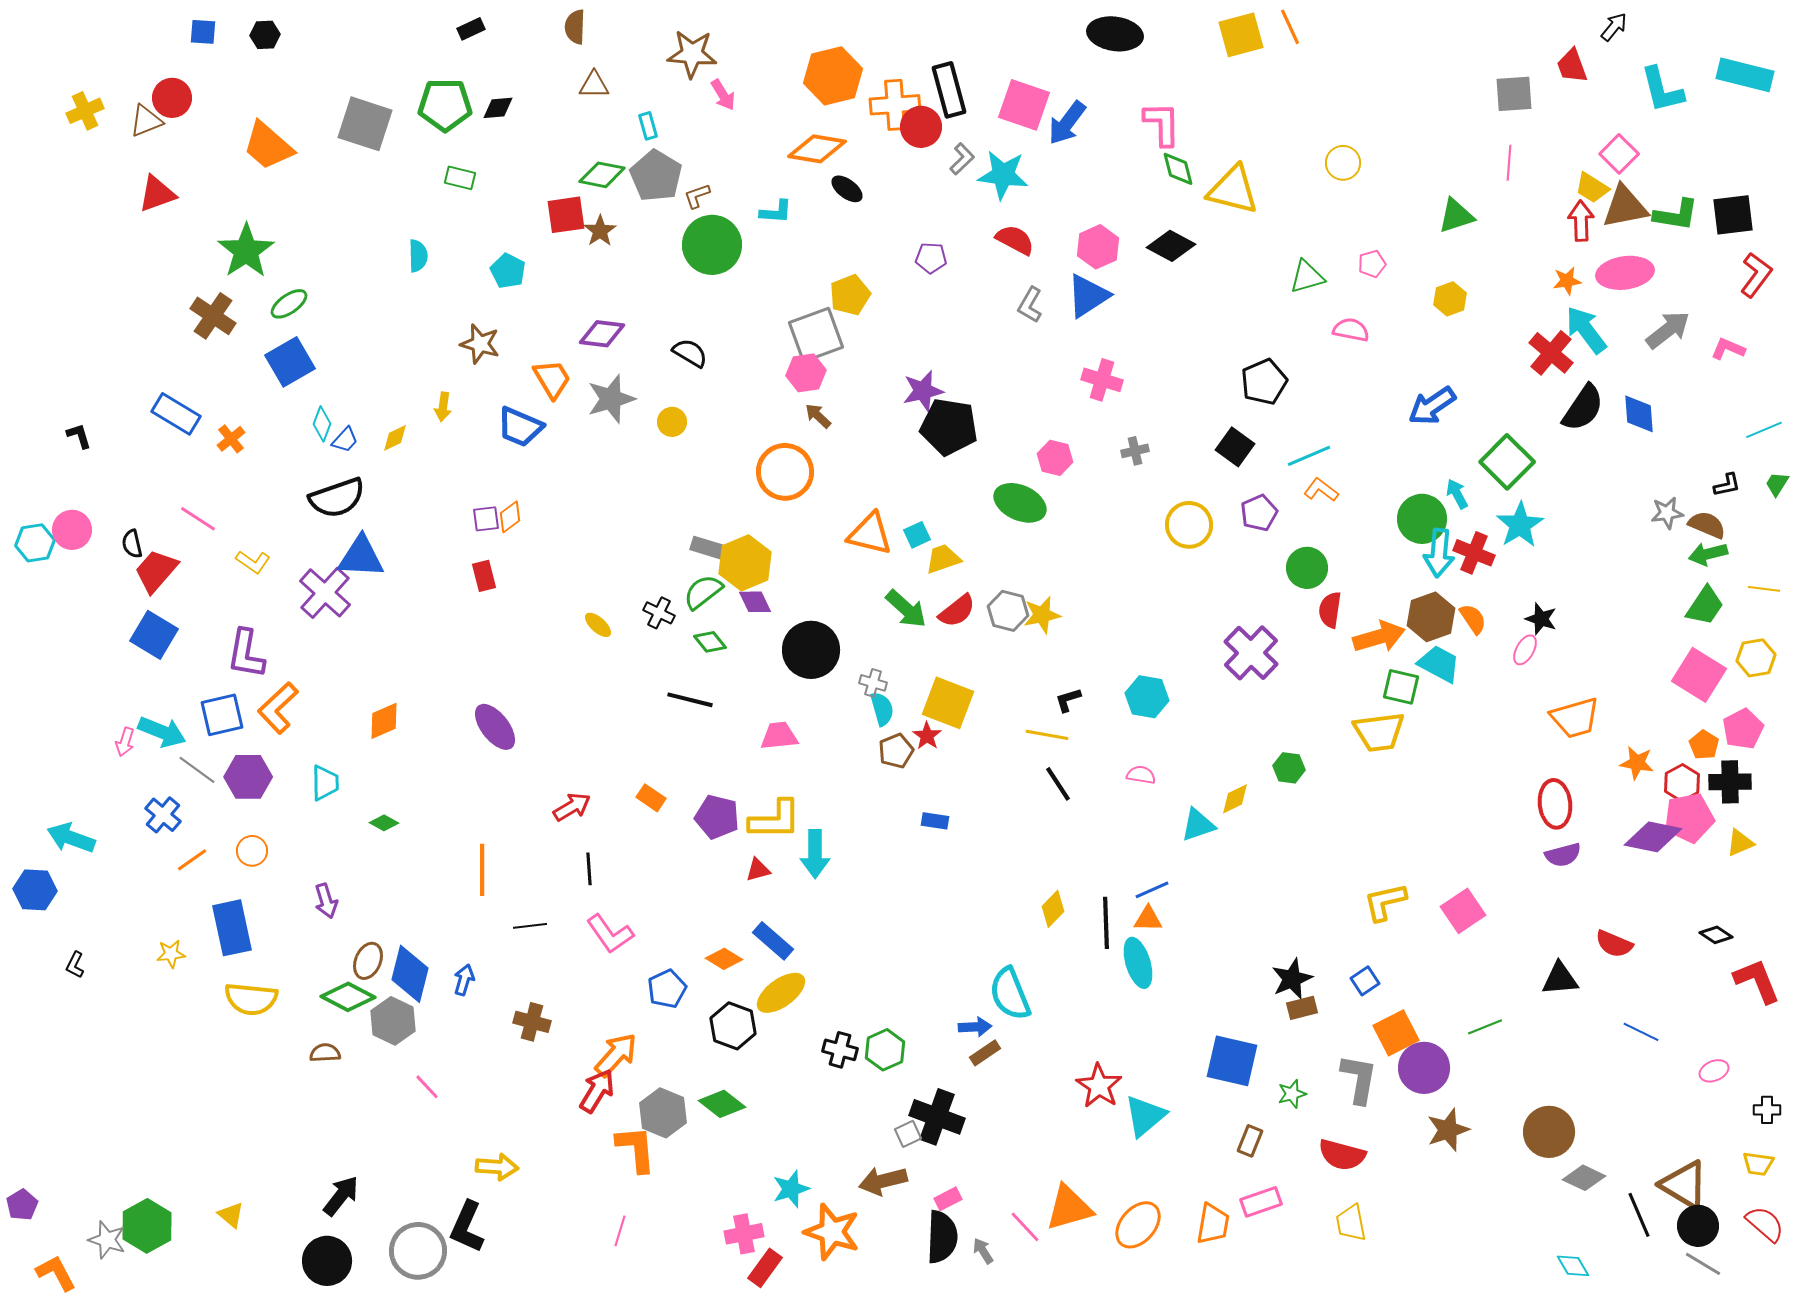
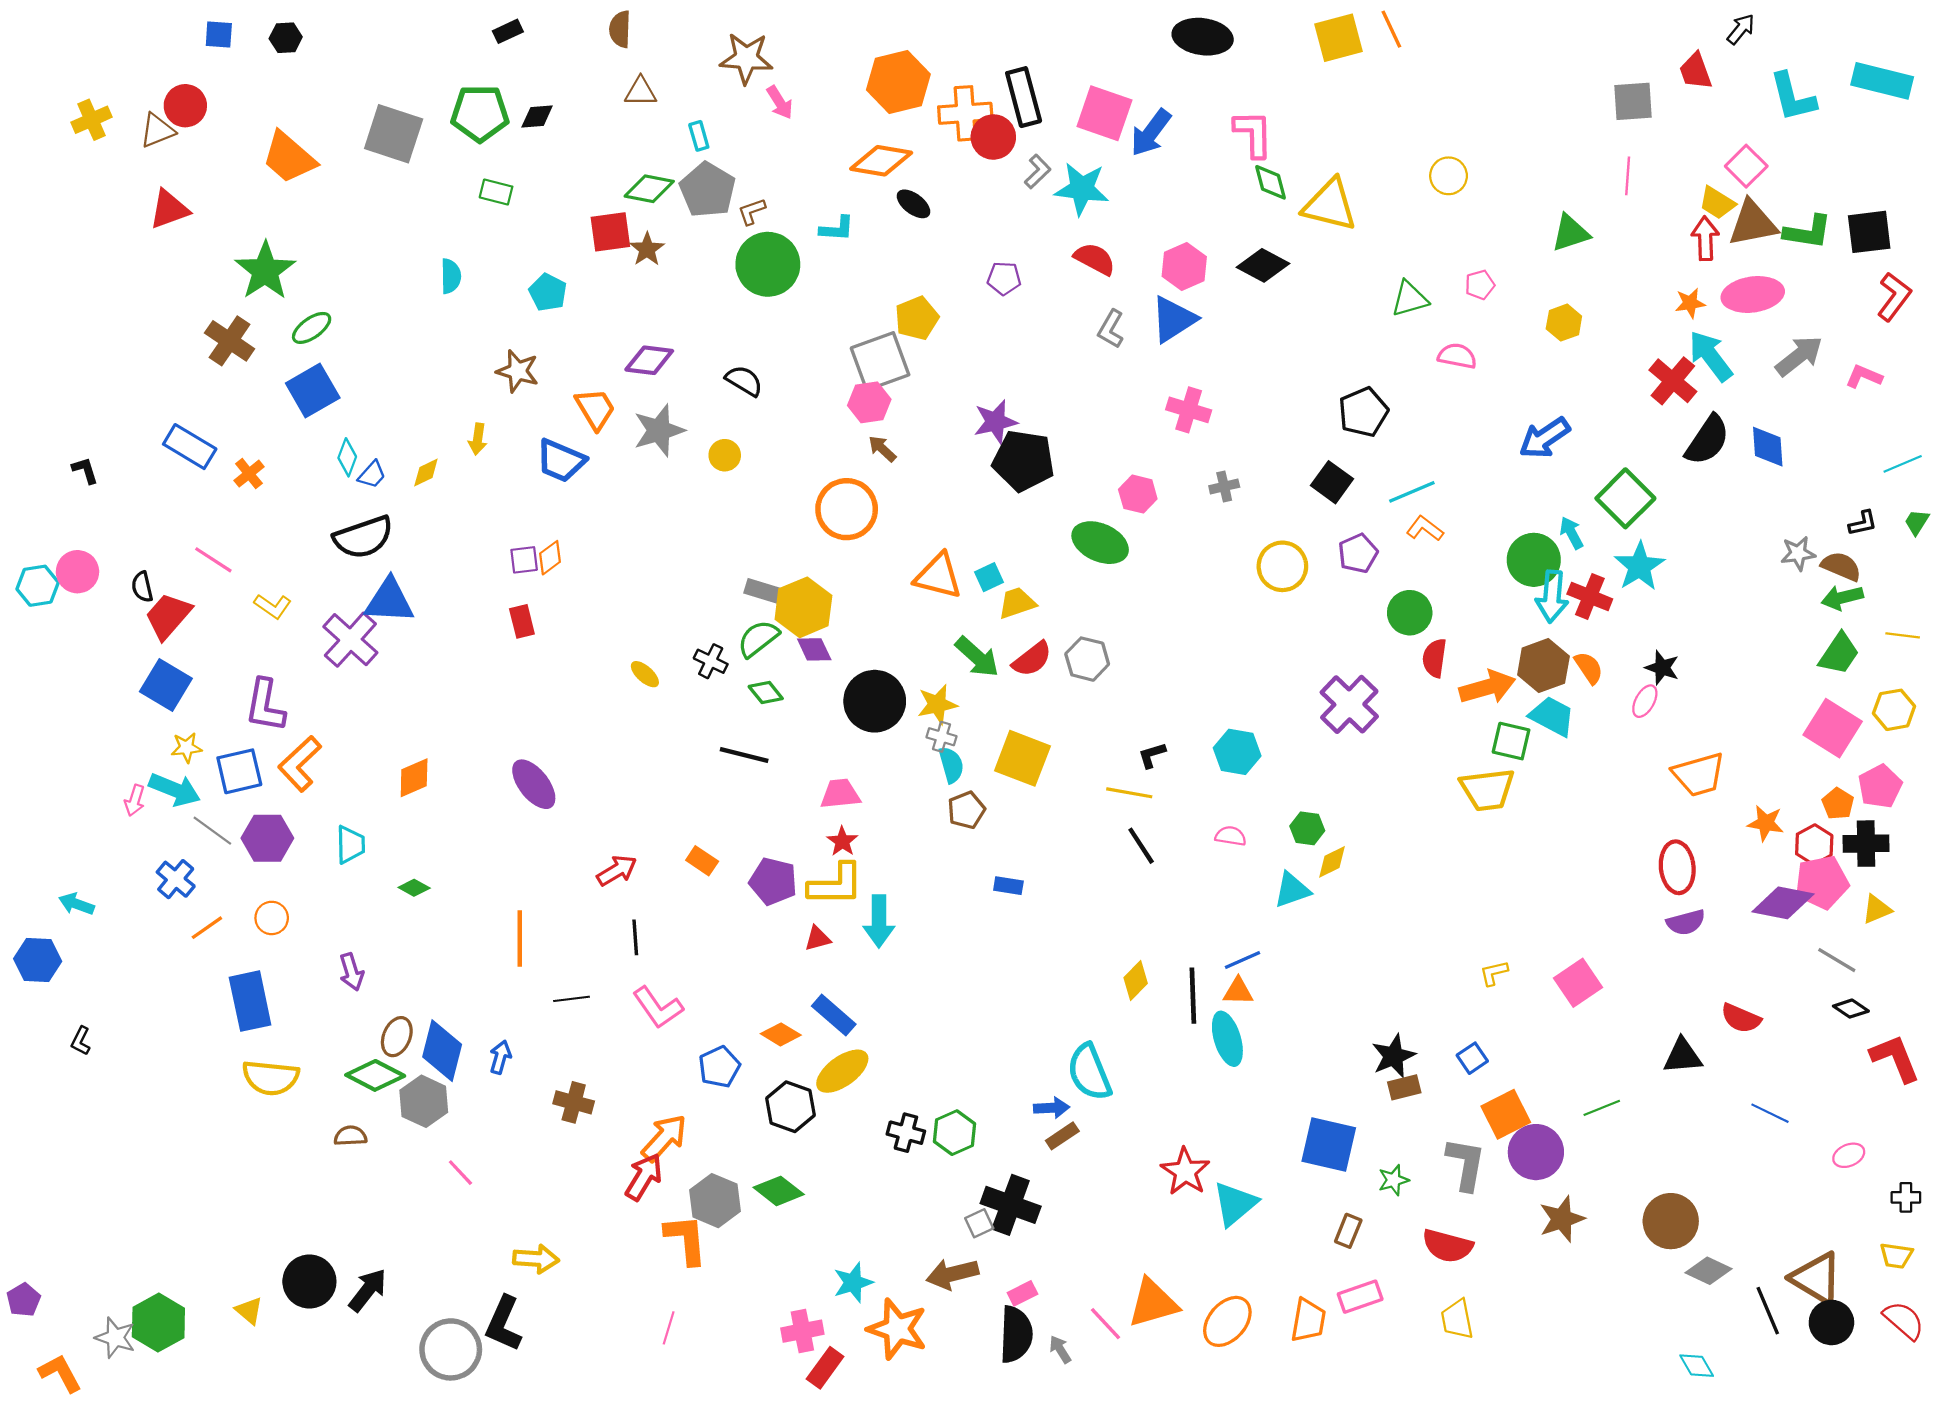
yellow star: (1042, 615) -> (937, 704), moved
red star: (927, 736) -> (842, 841), moved
green hexagon: (1289, 768) -> (1307, 828), moved
cyan arrow: (71, 838) -> (76, 904), size x0.7
yellow L-shape: (1385, 902) -> (1494, 973), size x0.6
yellow star: (171, 954) -> (186, 748), moved
black circle: (327, 1261) -> (309, 1281), moved
gray line: (1703, 1264) -> (1837, 960), moved

